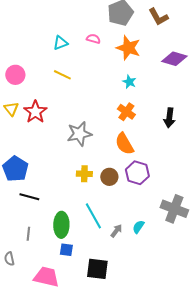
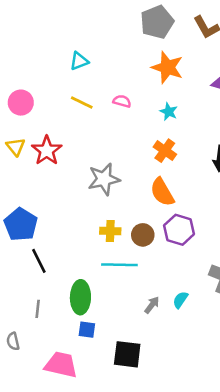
pink semicircle: (93, 39) -> (122, 101), moved
black line: (29, 197) -> (39, 261), turned 48
cyan line: (93, 216) -> (119, 265), moved, turned -60

